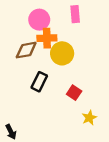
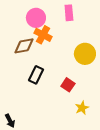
orange cross: (47, 38) -> (43, 35), turned 30
yellow circle: (62, 53) -> (85, 54), moved

